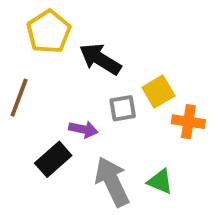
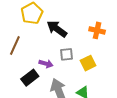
yellow square: (158, 92) -> (88, 63), moved
orange cross: (188, 122) -> (97, 30), moved

